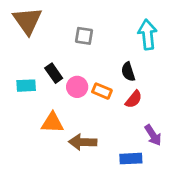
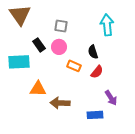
black rectangle: (54, 73) -> (39, 45), moved
cyan rectangle: (26, 86) -> (19, 62), size x1.5
pink circle: (77, 87) -> (59, 47), moved

